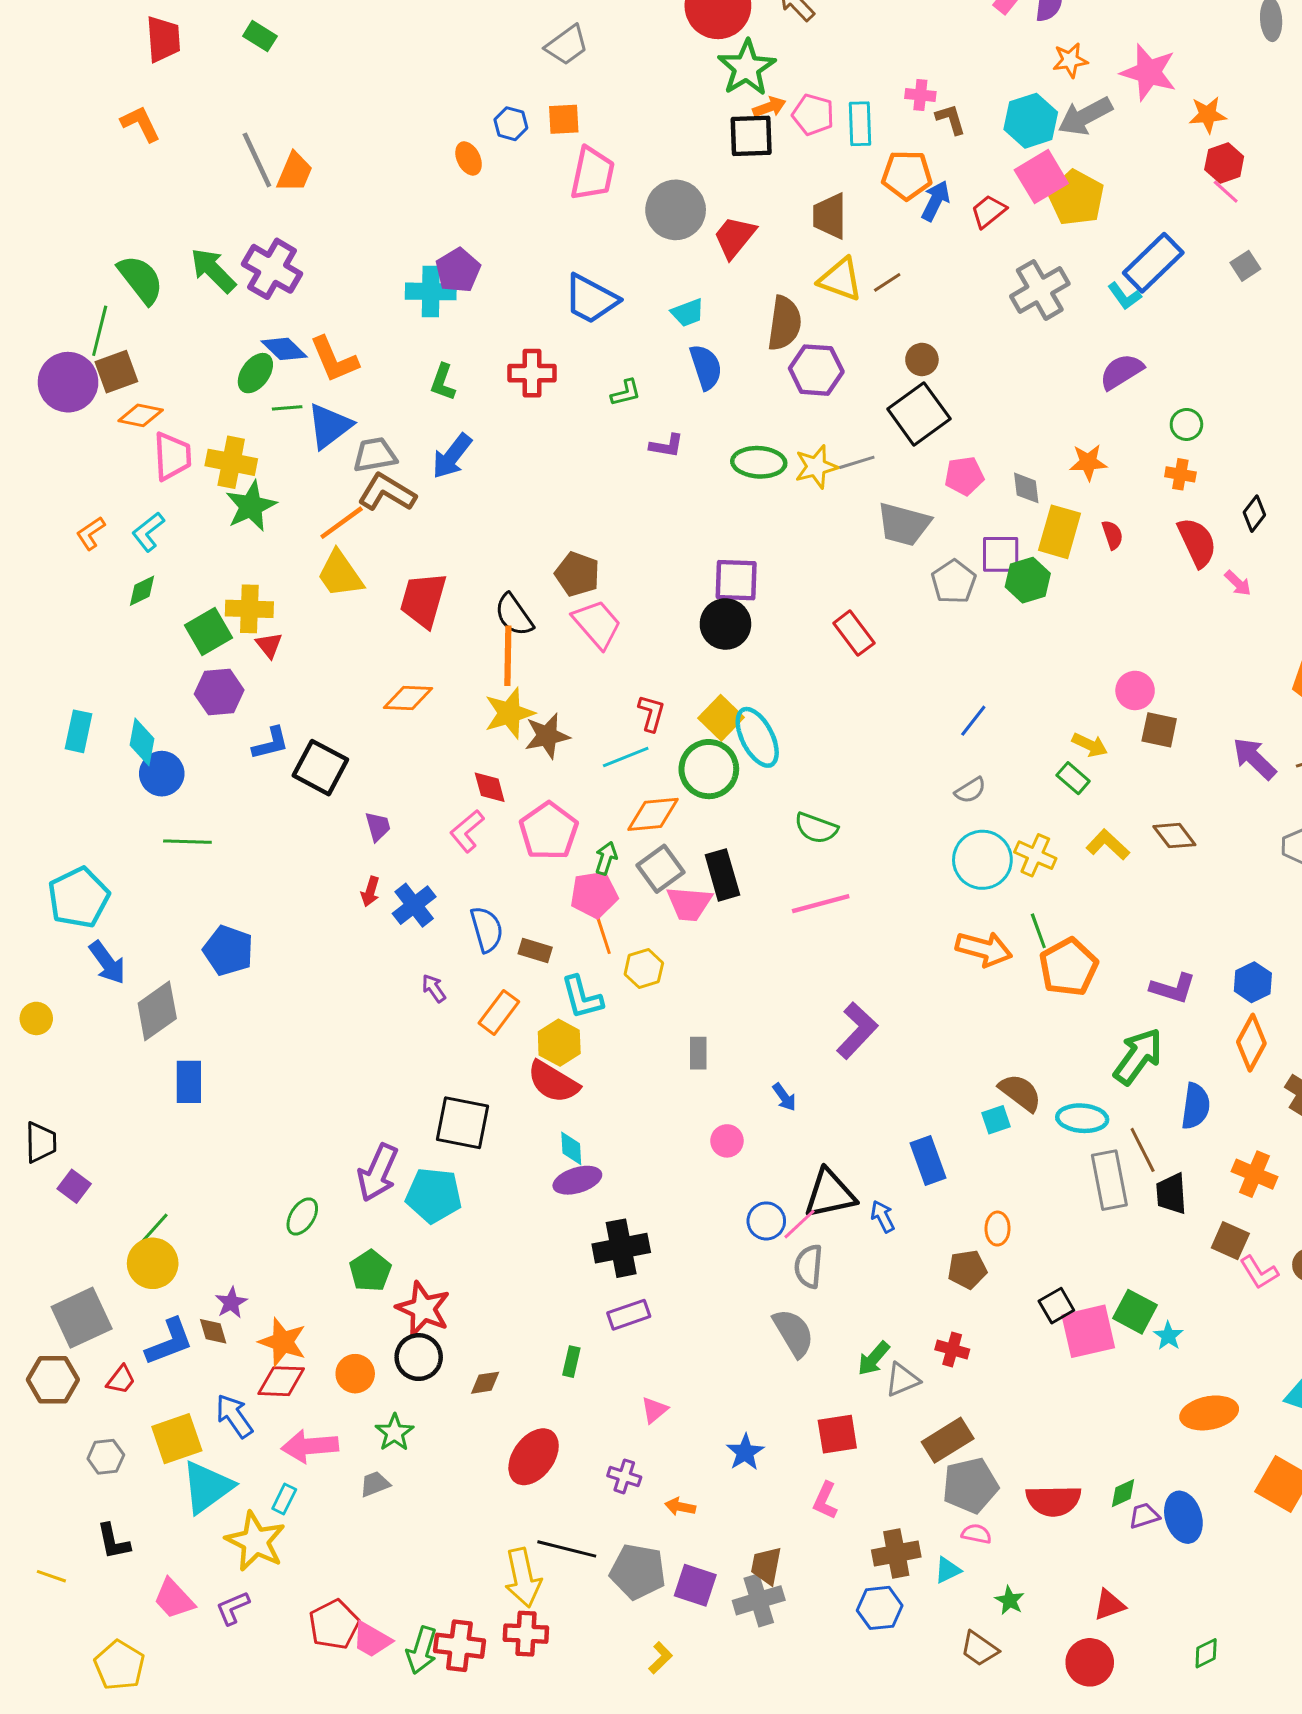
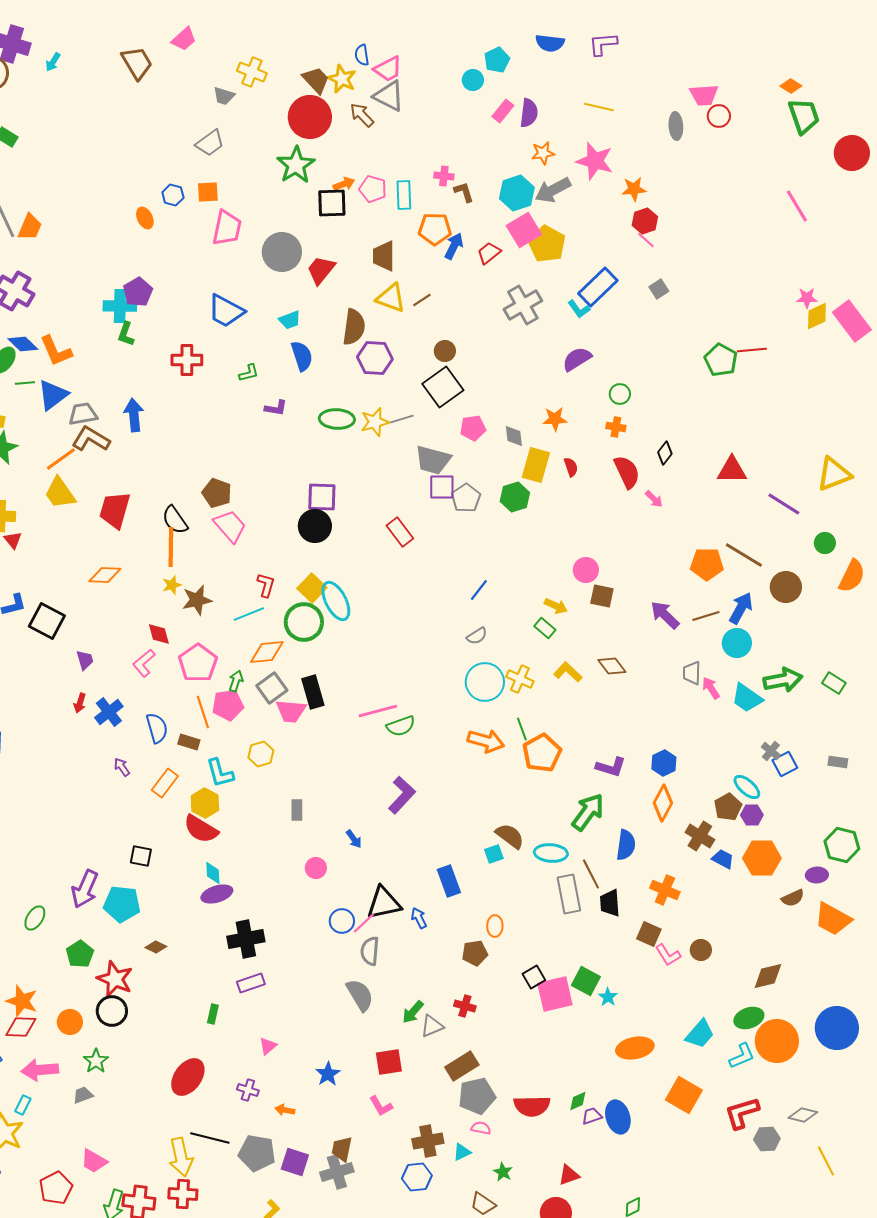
green star: (747, 68) -> (296, 165), moved
green L-shape: (443, 382) -> (126, 334), moved
blue arrow: (452, 456) -> (134, 415), turned 136
purple square: (1001, 554) -> (442, 487), moved
yellow star: (509, 713) -> (172, 585), size x0.6
green semicircle: (816, 828) -> (401, 726), moved, turned -40
orange line: (602, 929) -> (203, 712), moved
black square: (462, 1123) -> (141, 856), size x0.6
brown diamond: (485, 1383) -> (156, 947), moved, turned 35
pink L-shape: (825, 1501) -> (381, 1106), turned -55
pink trapezoid: (372, 1640) -> (94, 1161), moved

